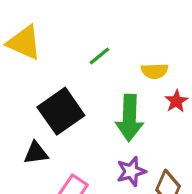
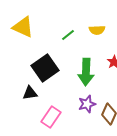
yellow semicircle: (155, 71) -> (97, 30), moved

